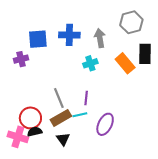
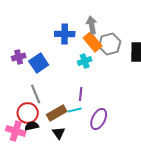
gray hexagon: (131, 22) -> (110, 44), moved
gray arrow: (100, 38) -> (92, 25), moved
blue square: (38, 39) -> (39, 63), moved, turned -30
orange rectangle: (125, 63) -> (93, 42), moved
gray line: (59, 98) -> (36, 94), moved

